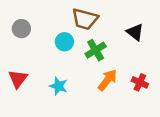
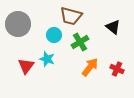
gray circle: (21, 29) -> (18, 24), size x1.6
red triangle: (18, 79) -> (26, 66), moved
cyan star: (58, 86) -> (47, 59), moved

